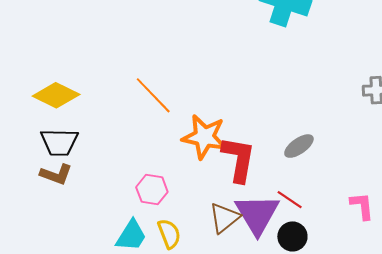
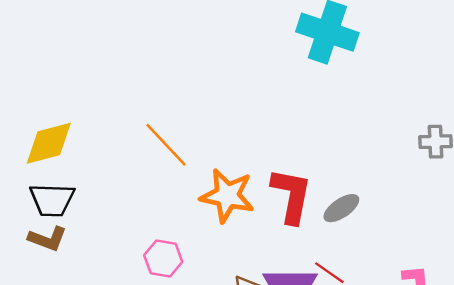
yellow diamond: (56, 95) -> (49, 143), turned -42
red L-shape: (239, 159) -> (291, 196), moved

